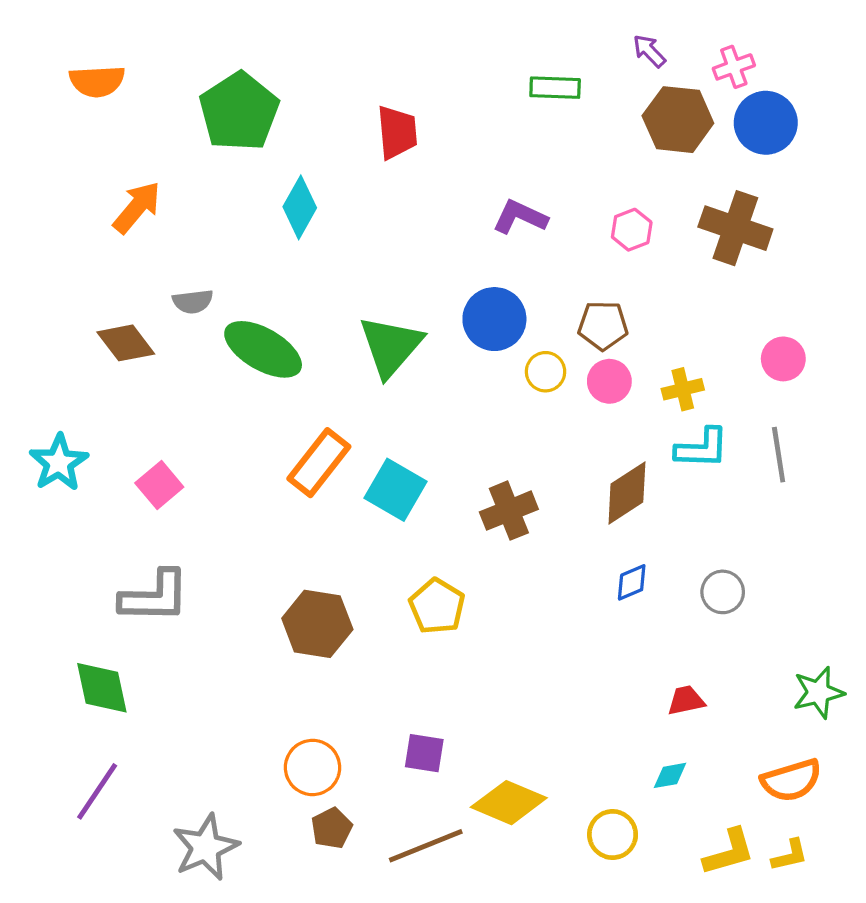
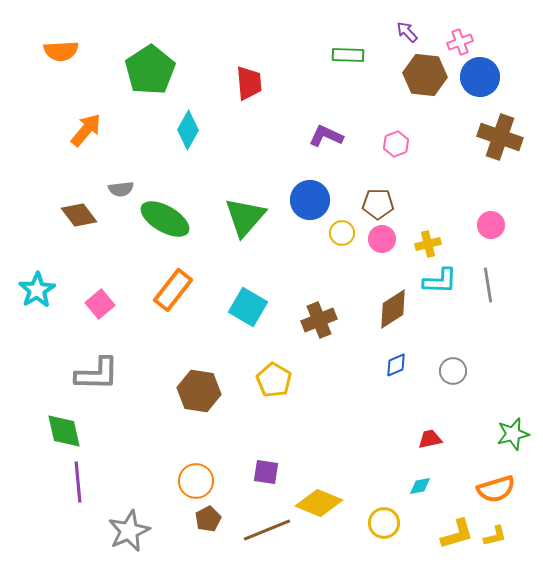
brown cross: (735, 228) -> (500, 137), moved
orange rectangle: (319, 463) -> (173, 290), moved
purple line: (97, 791) -> (78, 482), moved, turned -39

